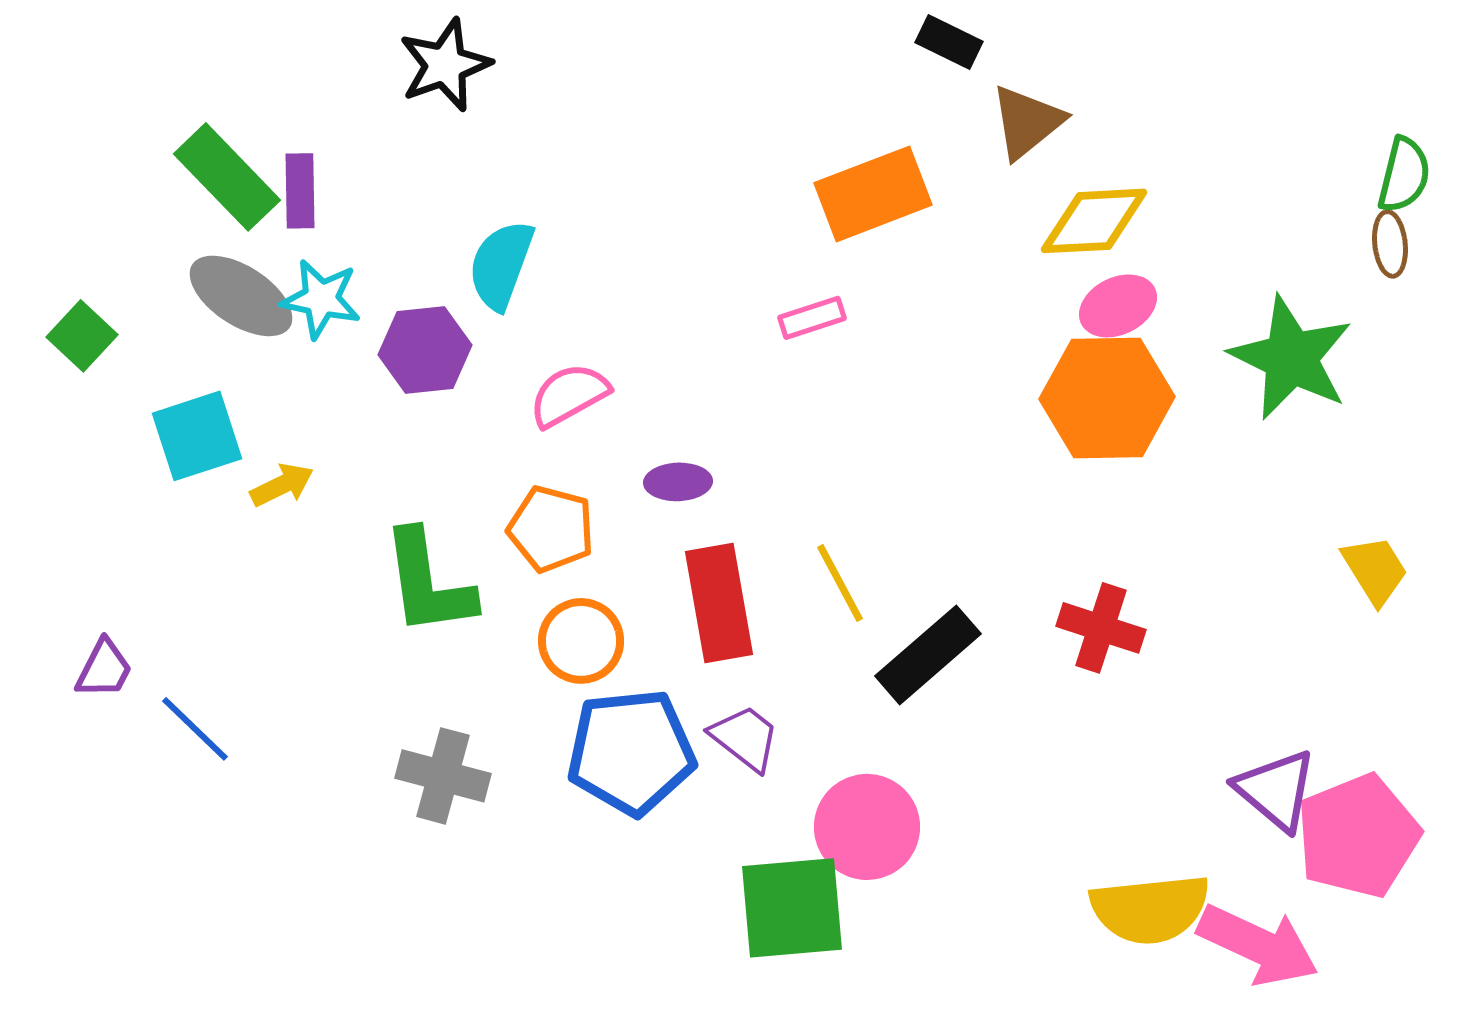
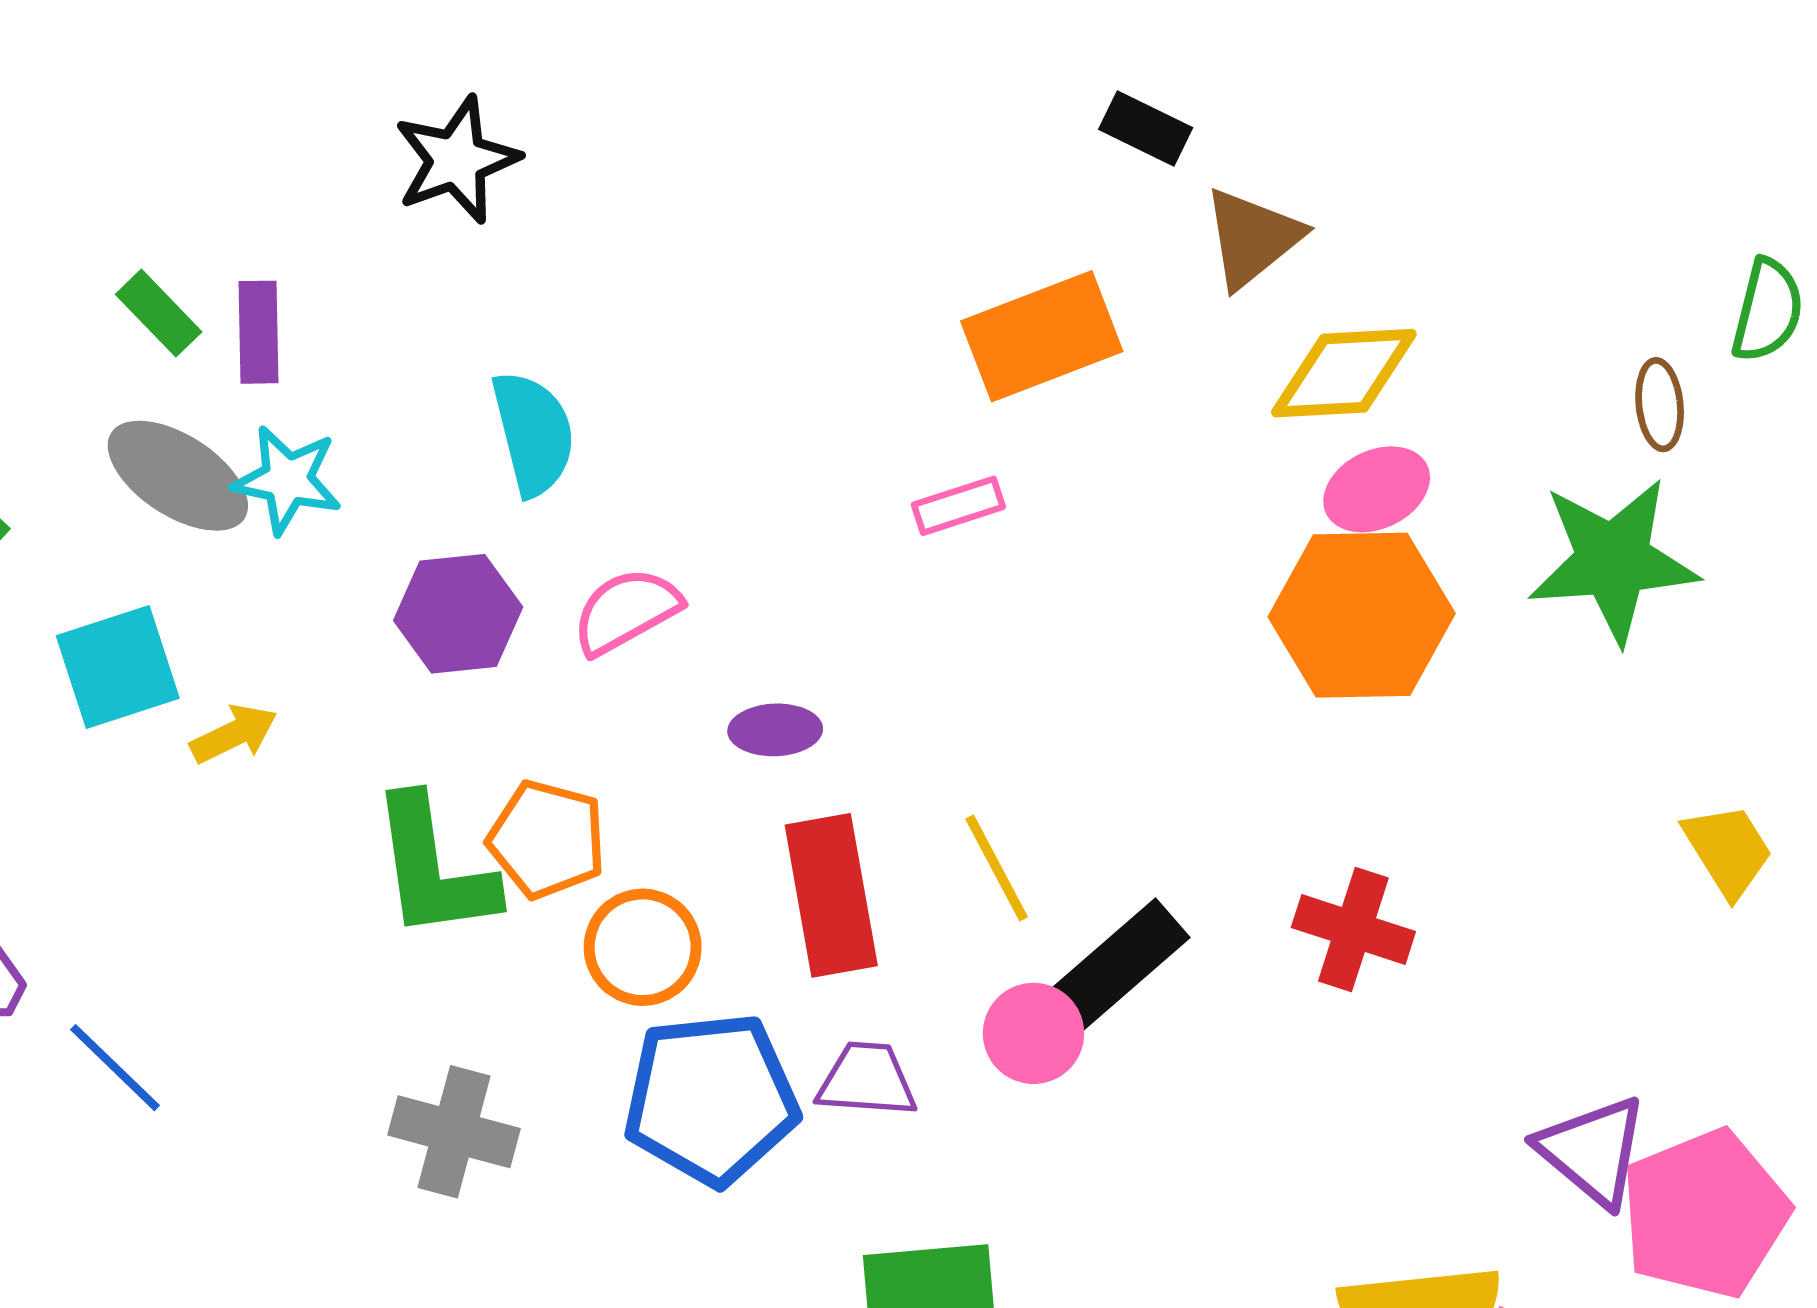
green rectangle: (227, 177) -> (159, 313), size x0.6
brown ellipse: (1390, 244) -> (1660, 405), moved
cyan semicircle: (501, 265) -> (533, 433), turned 146
purple hexagon: (425, 350) -> (458, 614), moved
green star: (1291, 358) -> (1613, 560), turned -30
orange pentagon: (551, 529) -> (547, 839), moved
purple trapezoid: (745, 738) -> (867, 1080), turned -34
pink circle: (867, 827) -> (1034, 1033), moved, size x0.7

